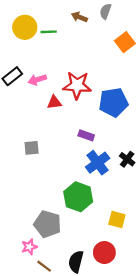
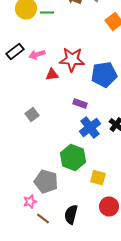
gray square: (32, 148) -> (32, 114), turned -32
yellow square: (117, 220) -> (98, 178), moved
red circle: (104, 253) -> (109, 206), moved

